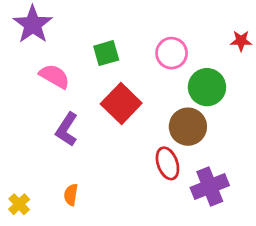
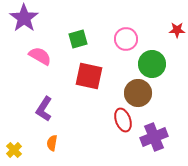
red square: (121, 103) -> (89, 76), turned -32
purple L-shape: (67, 129) -> (44, 109), moved

